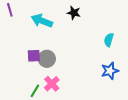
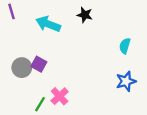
purple square: (34, 56) -> (39, 64), turned 32
gray circle: (47, 59) -> (22, 68), moved

